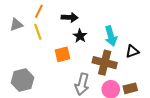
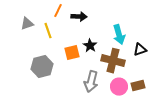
orange line: (39, 11) -> (58, 11), moved
black star: (80, 36) -> (90, 46), moved
gray hexagon: (22, 80) -> (42, 67), moved

